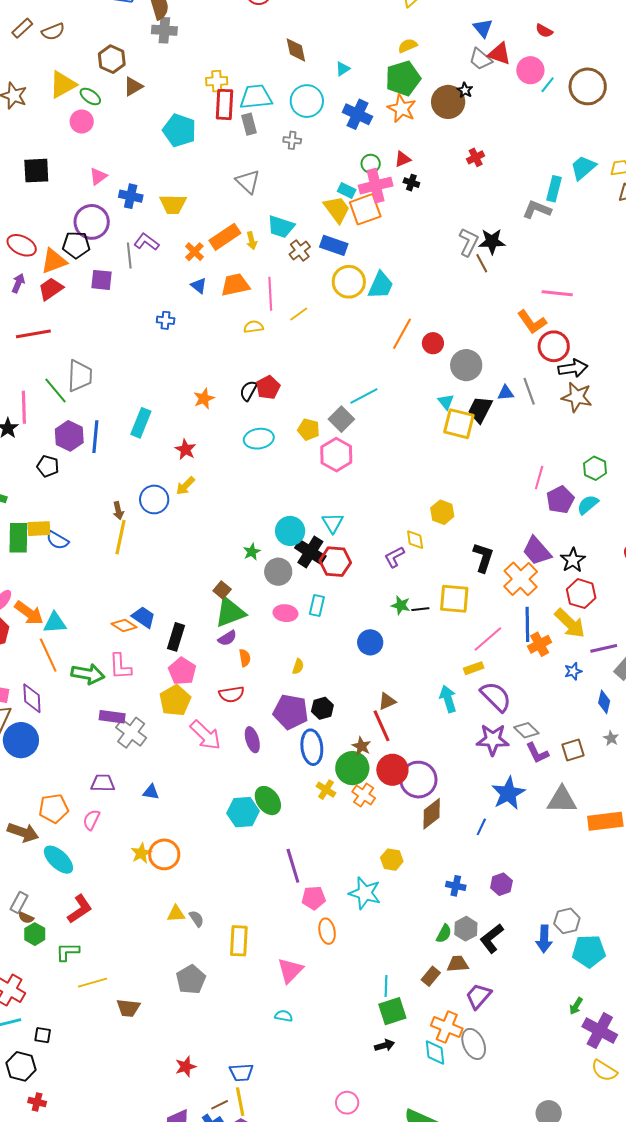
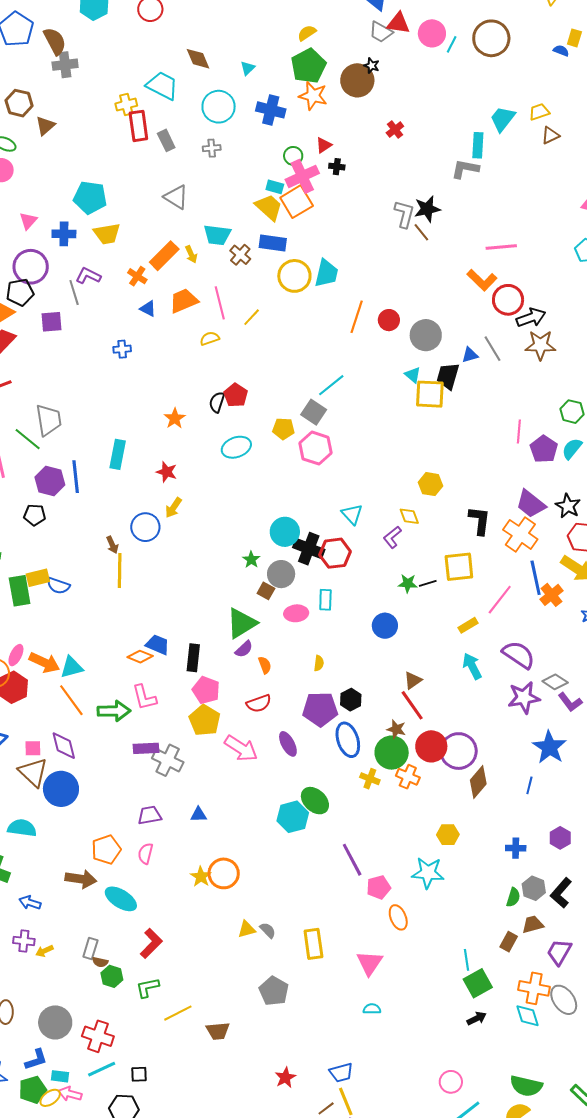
cyan trapezoid: (256, 97) -> (162, 86), moved, turned 44
cyan pentagon: (179, 130) -> (90, 198), moved
cyan triangle: (333, 523) -> (352, 514), moved
brown square: (222, 590) -> (266, 591), moved
yellow rectangle: (474, 668) -> (468, 625), moved

